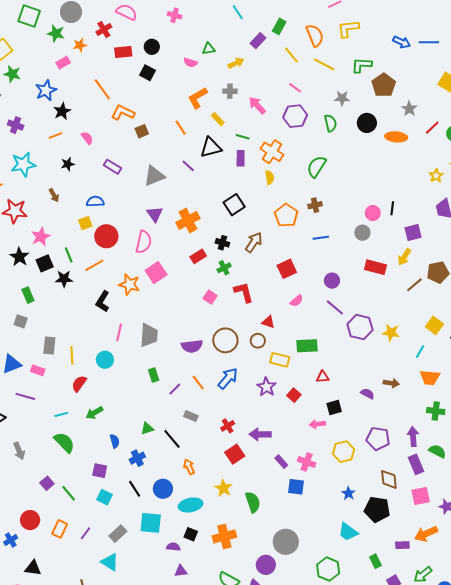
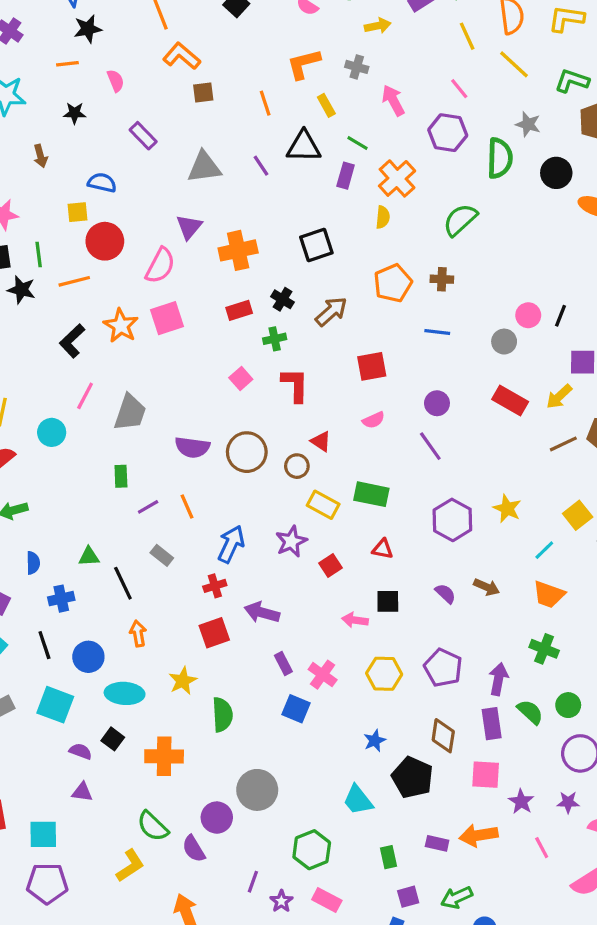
green semicircle: (331, 123) -> (500, 158), size x1.4
purple hexagon: (360, 327) -> (452, 520), moved
blue arrow: (228, 378) -> (231, 544), moved, turned -30

